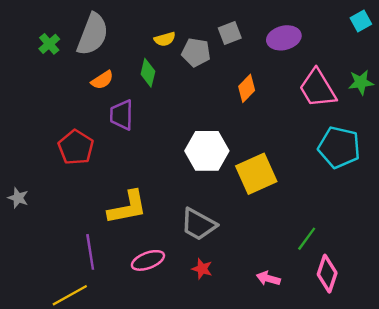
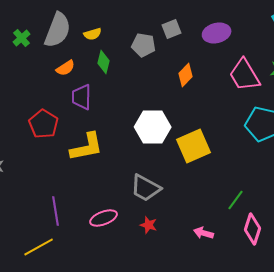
yellow semicircle: (165, 39) -> (93, 34), moved
yellow L-shape: (127, 207) -> (87, 147), moved

